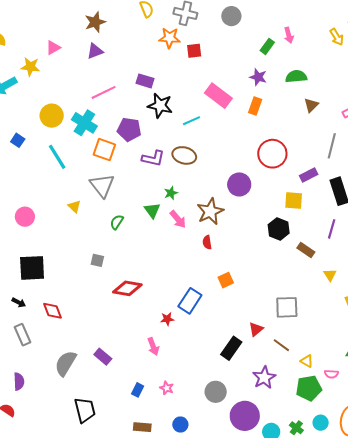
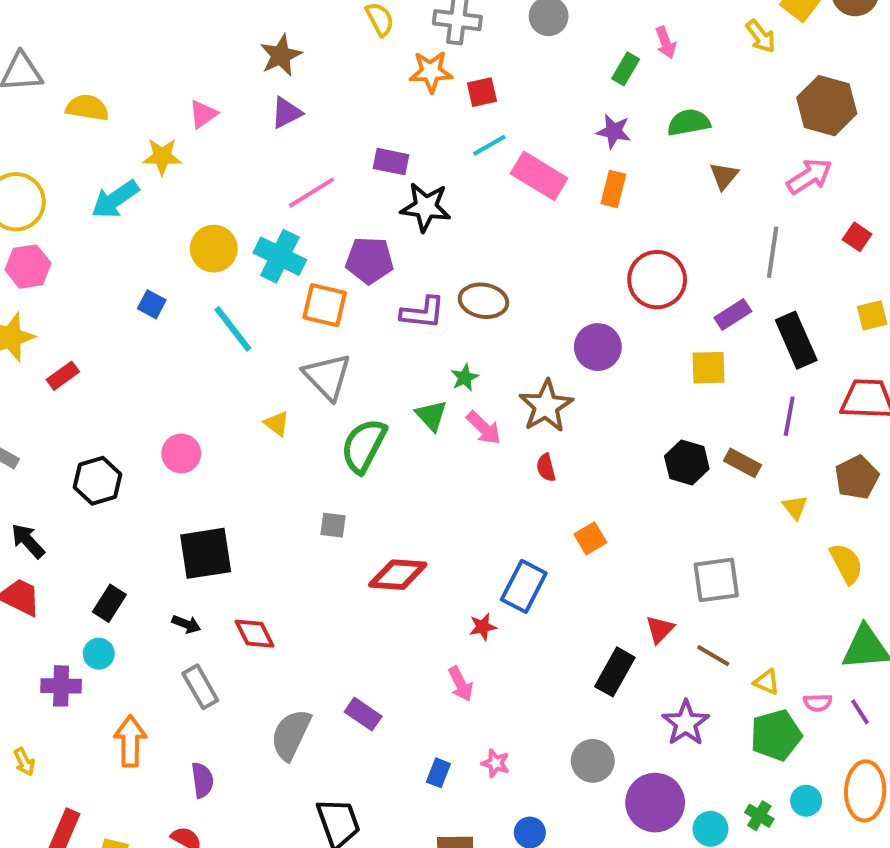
cyan line: (192, 121) -> (489, 145), moved
green semicircle: (117, 222) -> (364, 446), size x1.8
black hexagon: (279, 229) -> (687, 463), moved

